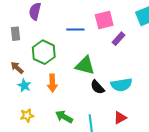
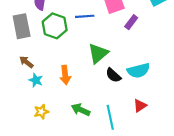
gray rectangle: (15, 34) -> (22, 26), size x1.6
green hexagon: (44, 52) -> (55, 26), moved
green triangle: (85, 65) -> (98, 53), turned -50

